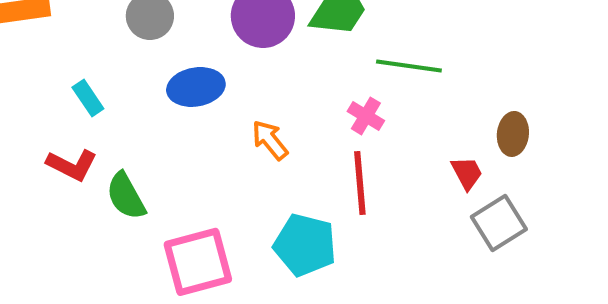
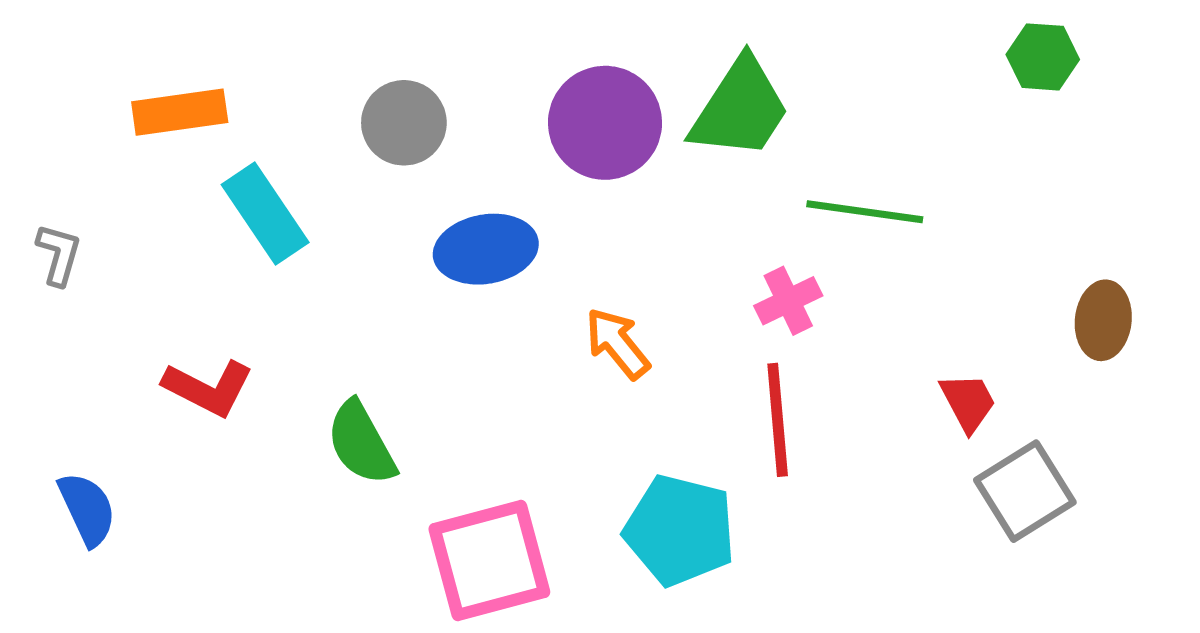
cyan rectangle: (88, 98) -> (265, 214), moved, size x1.5
pink cross: (366, 116) -> (788, 301), turned 33
brown ellipse: (513, 134) -> (1103, 320), moved
red L-shape: (72, 165) -> (208, 388), moved

